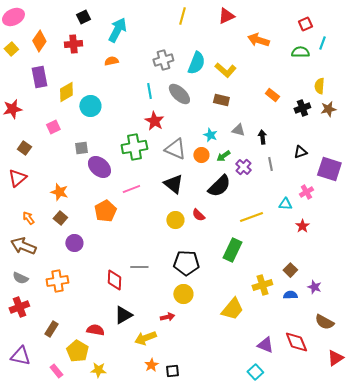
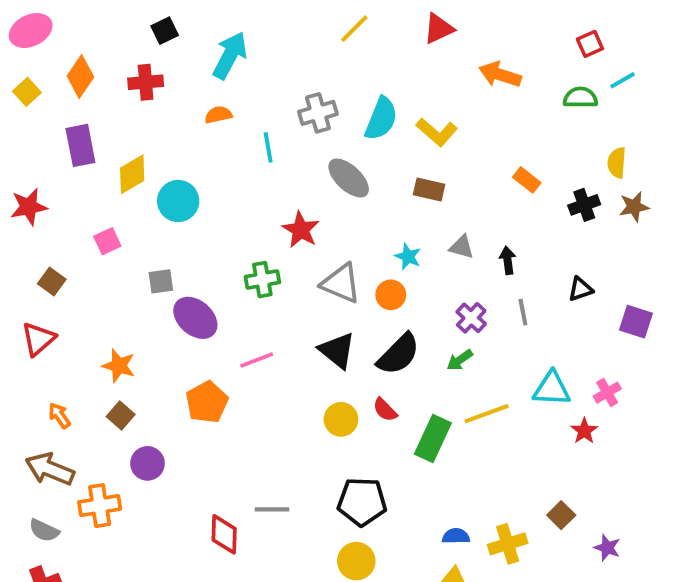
yellow line: (182, 16) -> (354, 29), turned 30
cyan line: (322, 43) -> (623, 80), turned 40
cyan line: (149, 91) -> (268, 147), moved
green cross: (134, 147) -> (262, 280), size x0.7
green arrow: (223, 156) -> (460, 360), moved
purple square: (329, 169) -> (636, 322), size x0.7
black semicircle: (219, 186) -> (398, 354), moved
pink cross: (306, 192) -> (607, 393), moved
cyan triangle: (285, 204) -> (552, 389), size x1.5
green rectangle: (232, 250) -> (433, 439), moved
orange cross: (57, 281) -> (100, 506), moved
blue semicircle: (290, 295) -> (456, 536), moved

